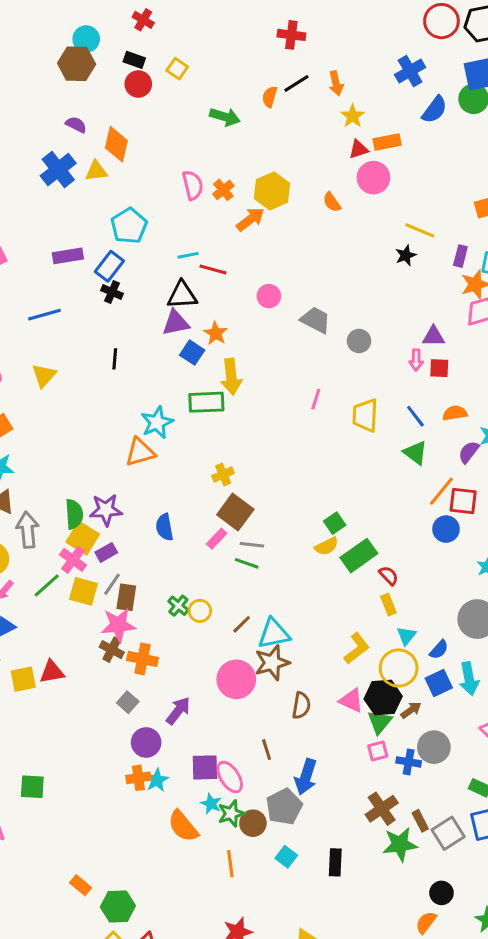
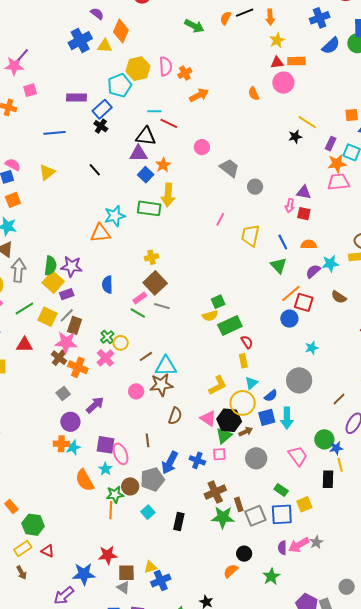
yellow hexagon: (272, 191) -> (138, 69), moved
black line: (115, 359) -> (95, 170), turned -56
pink cross: (73, 560) -> (105, 358), moved
green line: (247, 563) -> (138, 313), moved
red triangle: (52, 672) -> (24, 345), moved
pink circle: (236, 679) -> (136, 391), size x0.6
blue cross: (409, 762) -> (197, 460), moved
green star: (231, 813) -> (115, 494), moved

